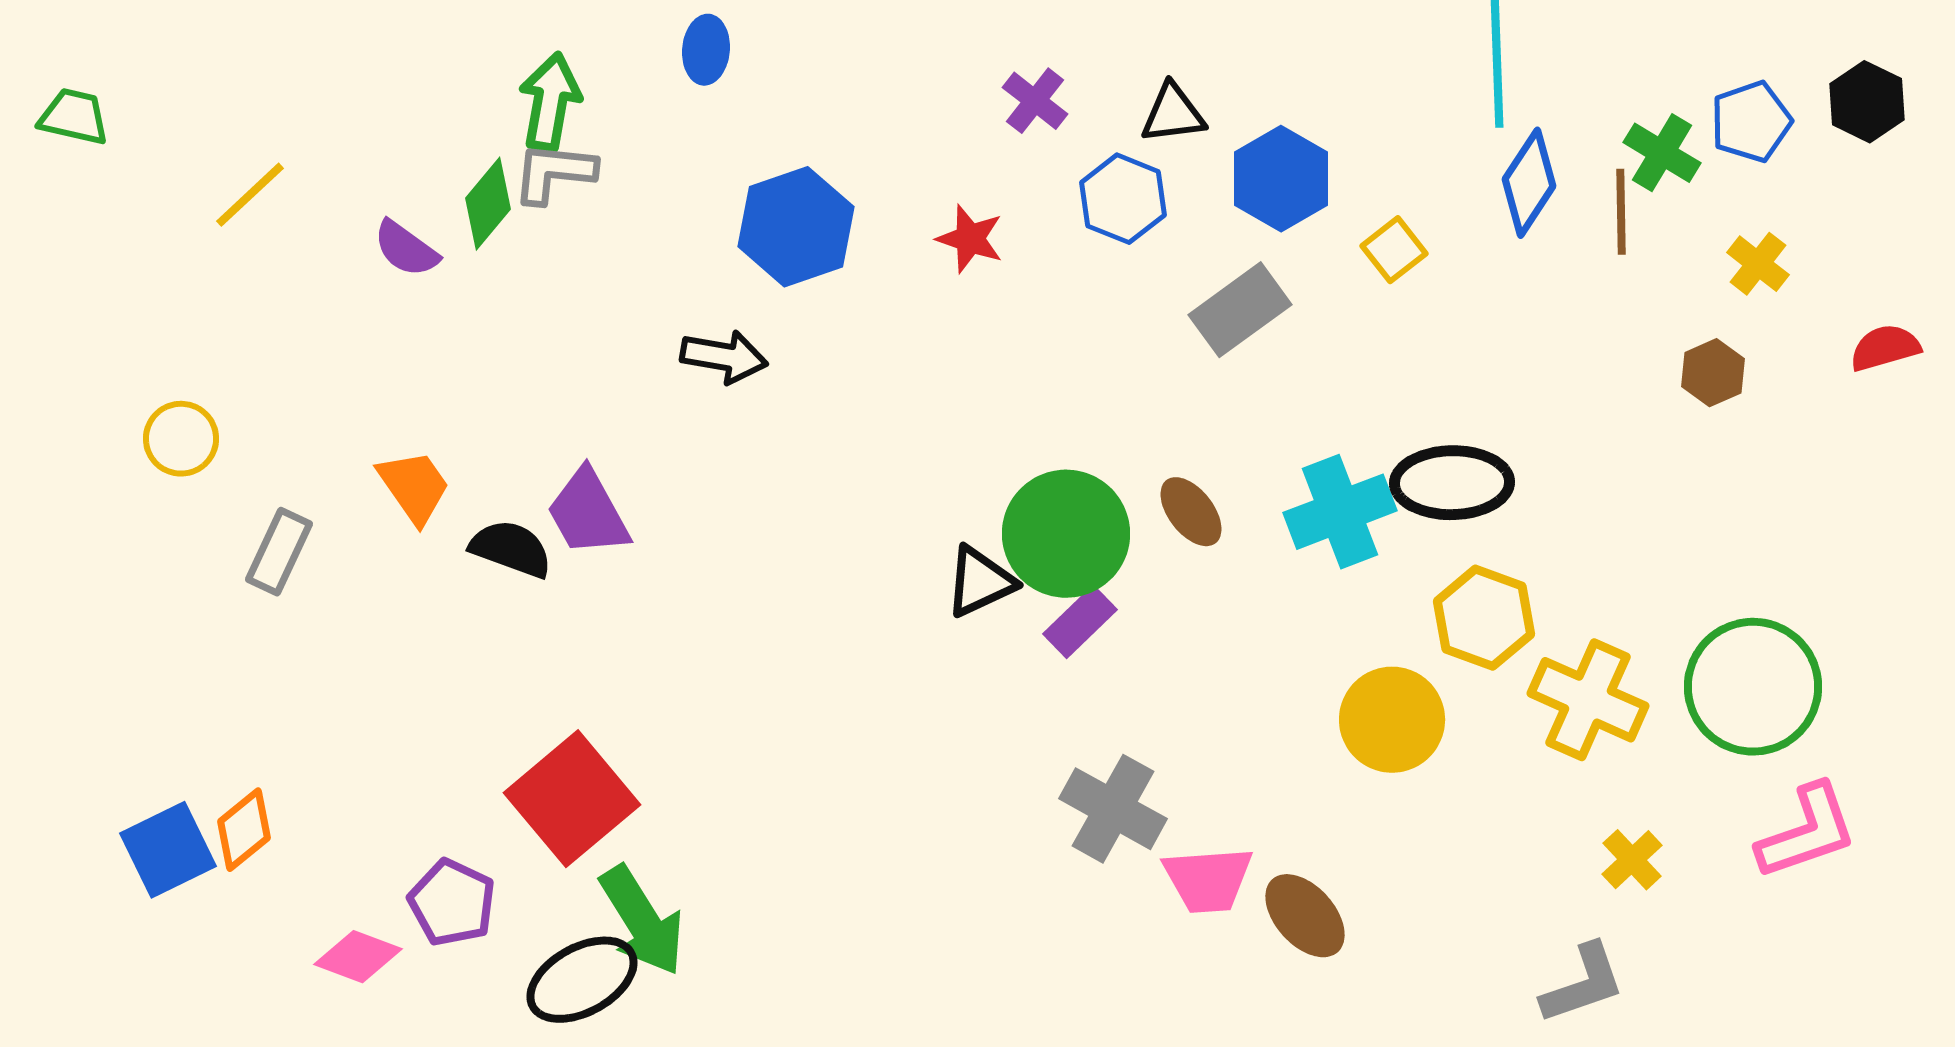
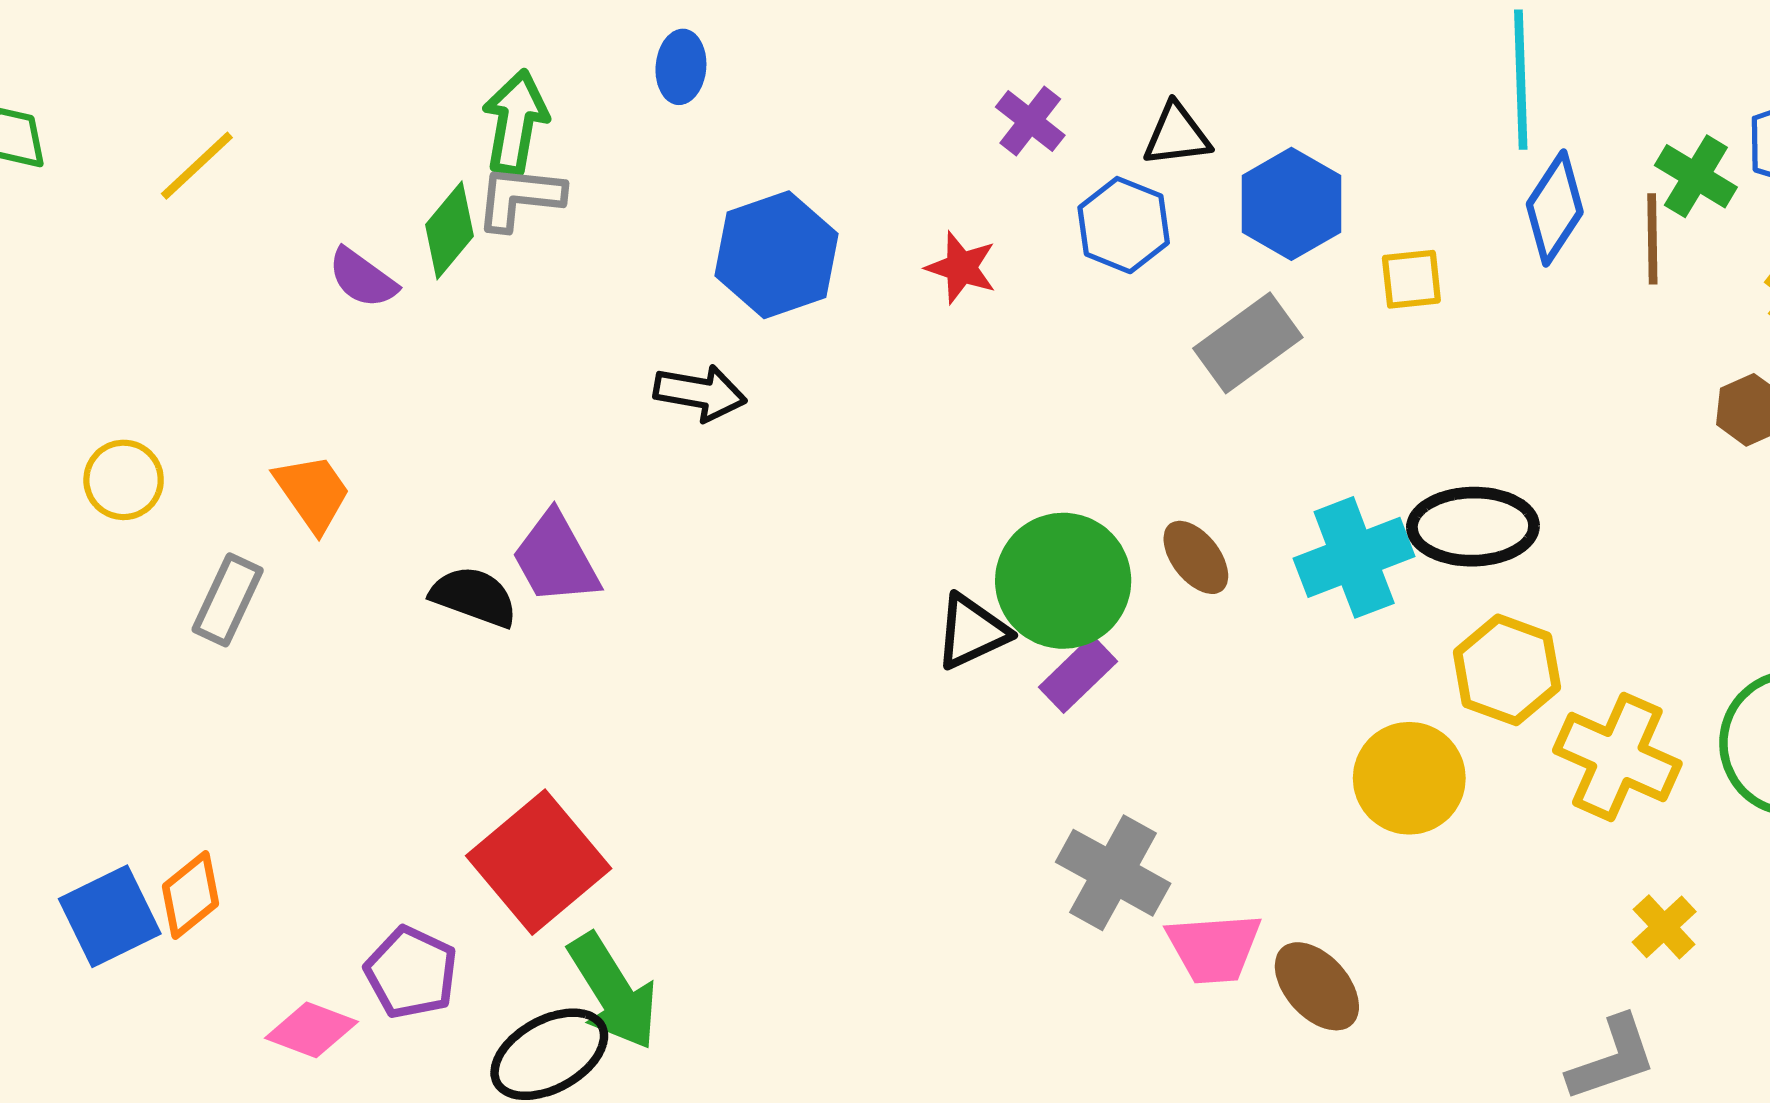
yellow line: (250, 195) -> (197, 166), moved
yellow square: (1394, 250) -> (1411, 279), turned 32
orange trapezoid: (414, 487) -> (313, 493), moved

